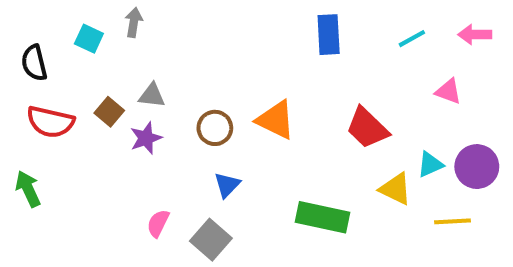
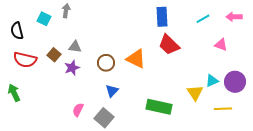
red trapezoid: (367, 128) -> (169, 45), moved
yellow triangle: (396, 189) -> (195, 93), turned 30

